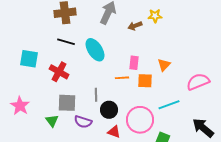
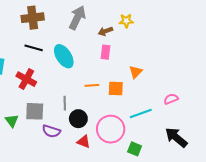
pink rectangle: (134, 63) -> (105, 52), moved
pink semicircle: (198, 82) -> (171, 99), moved, size x0.6
green triangle: (52, 121) -> (12, 121), moved

